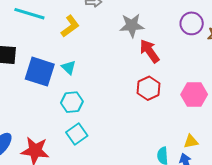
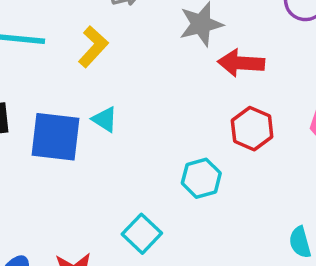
red arrow: (150, 51) -> (241, 63), turned -40
cyan hexagon: (72, 102) -> (201, 178), moved

